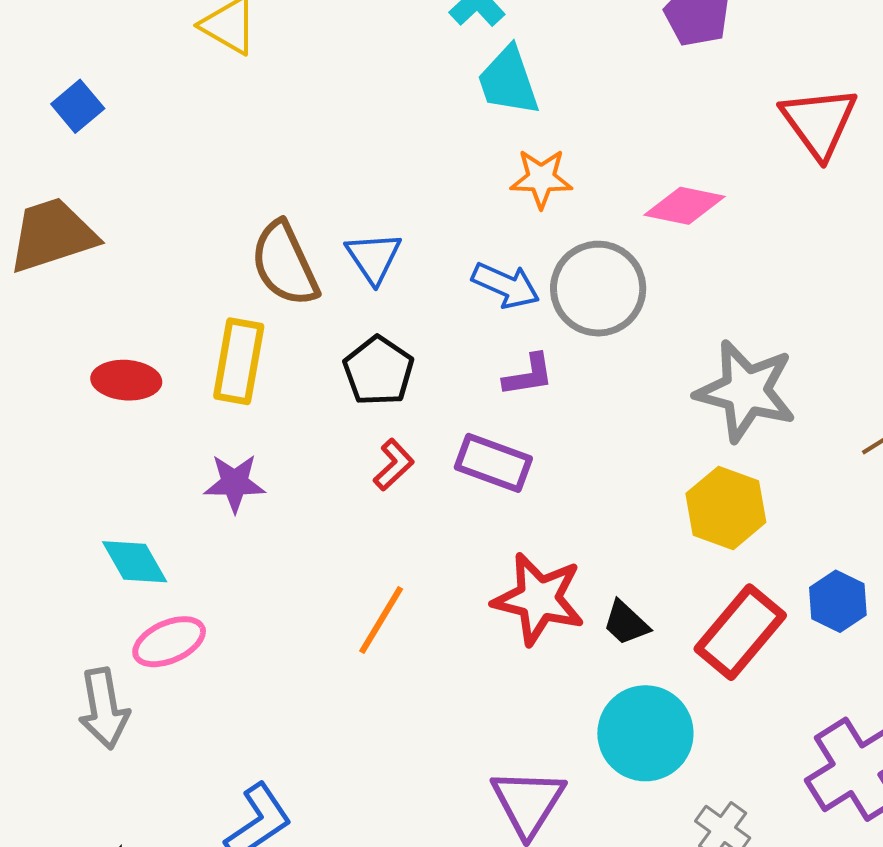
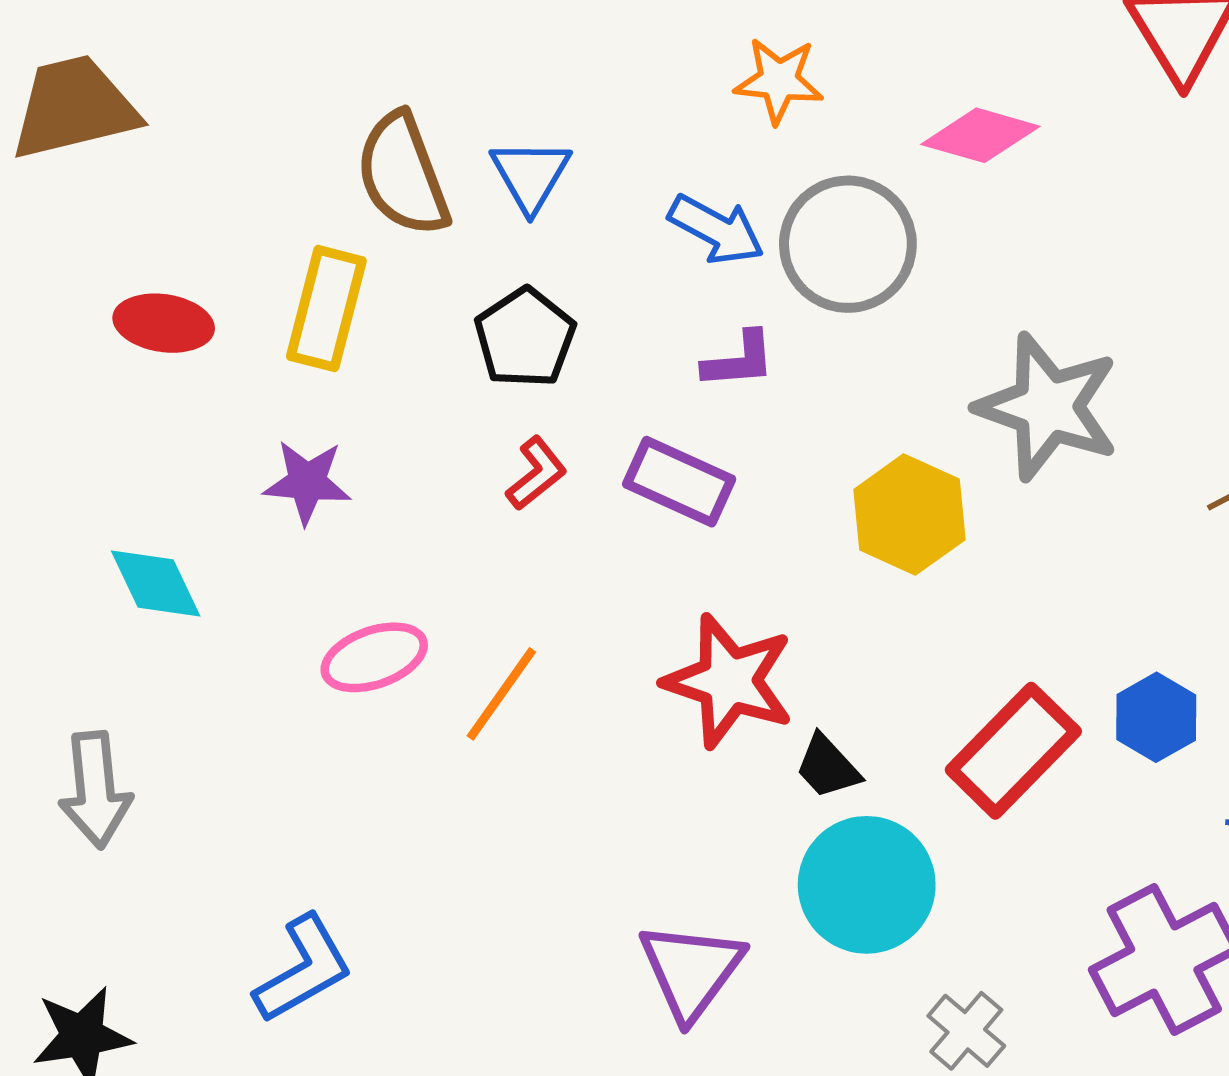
yellow hexagon: (726, 508) -> (909, 515), moved
black trapezoid: (626, 623) -> (828, 767), moved
pink ellipse: (169, 642) -> (374, 657), moved

